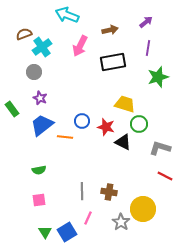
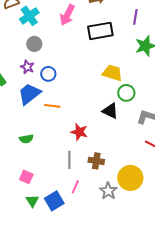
gray circle: (34, 72) -> (34, 44), moved
blue circle: (82, 121) -> (48, 74), moved
red star: (106, 127) -> (79, 132), moved
pink square: (39, 200) -> (26, 177), moved, turned 32

